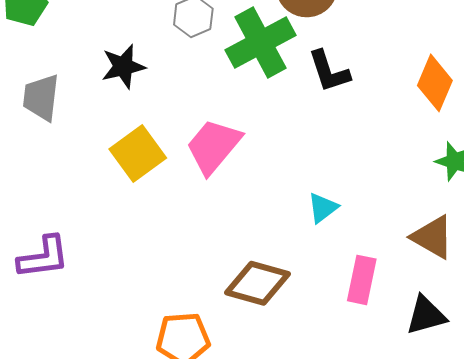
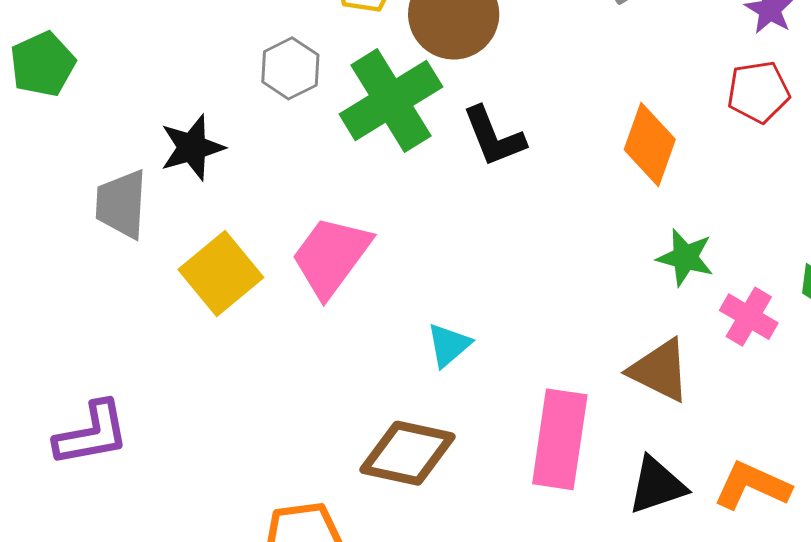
gray trapezoid: (41, 98) -> (121, 204), moved
cyan triangle: (323, 208) -> (449, 345), moved
pink rectangle: (362, 280) -> (560, 439), size x1.4

